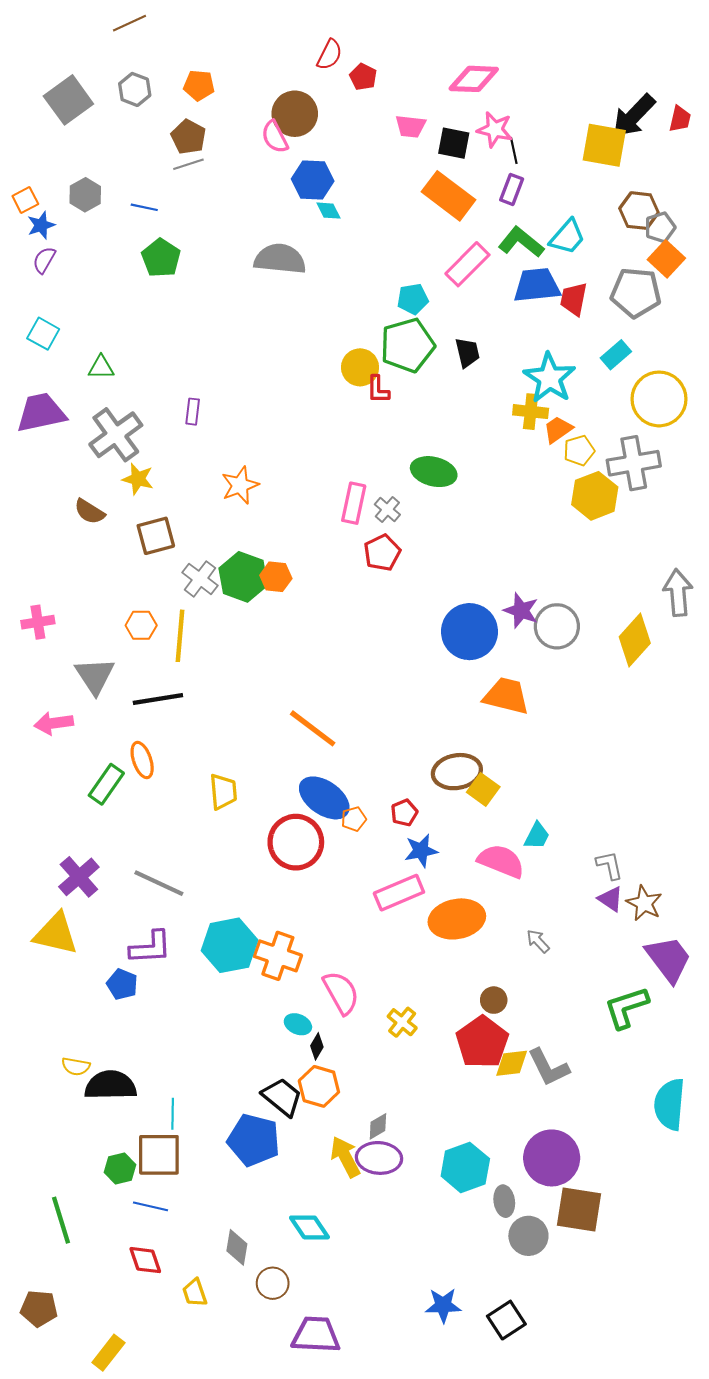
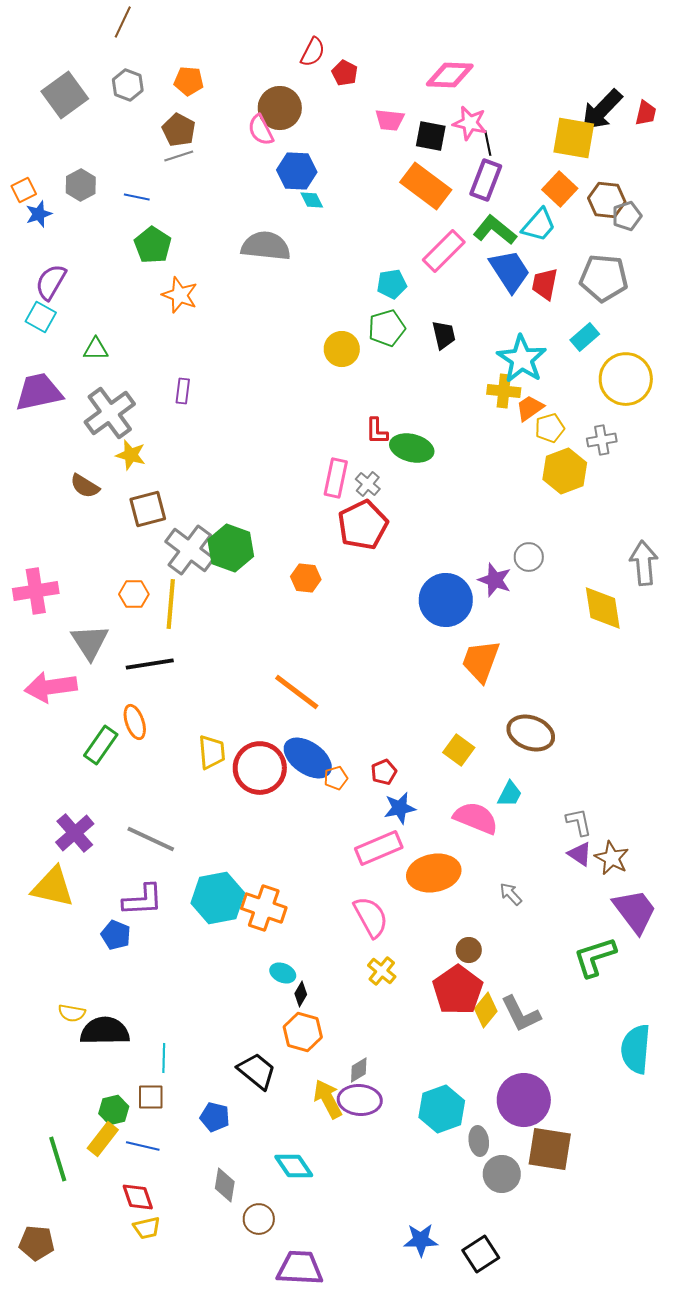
brown line: (129, 23) -> (123, 22), turned -40
purple rectangle: (512, 189) -> (486, 180), size x1.4
orange square: (666, 259) -> (560, 189), moved
purple semicircle: (44, 260) -> (51, 282), moved, size x1.4
blue trapezoid: (537, 285) -> (510, 271), turned 63
green pentagon: (407, 345) -> (387, 328), size x0.7
red L-shape: (378, 389) -> (377, 431), moved
gray cross: (634, 463) -> (602, 440), size x0.6
orange star: (240, 485) -> (180, 295), moved, turned -30
red pentagon: (382, 553) -> (363, 525), size x1.4
orange hexagon: (276, 577) -> (306, 578), moved
gray cross: (200, 579) -> (190, 550), size x1.4
pink cross: (38, 622) -> (36, 591), size x1.4
gray circle: (557, 626) -> (529, 557), moved, size x0.7
yellow diamond: (635, 640) -> (603, 608), turned -51
orange trapezoid: (506, 696) -> (481, 661), turned -84
pink arrow: (54, 723) -> (51, 687), size x1.4
brown ellipse: (457, 772) -> (531, 733), moved, turned 30
red circle: (296, 842) -> (260, 768), moved
pink semicircle: (341, 993) -> (371, 917), moved
yellow diamond: (512, 1063) -> (486, 1010), turned -44
black trapezoid: (282, 1097) -> (257, 1071), moved
blue pentagon: (254, 1140) -> (215, 1117), moved, size x0.6
brown square: (159, 1155) -> (151, 1097), size x0.6
yellow trapezoid: (195, 1293) -> (147, 1228), moved, turned -84
yellow rectangle: (108, 1353) -> (103, 1139), moved

